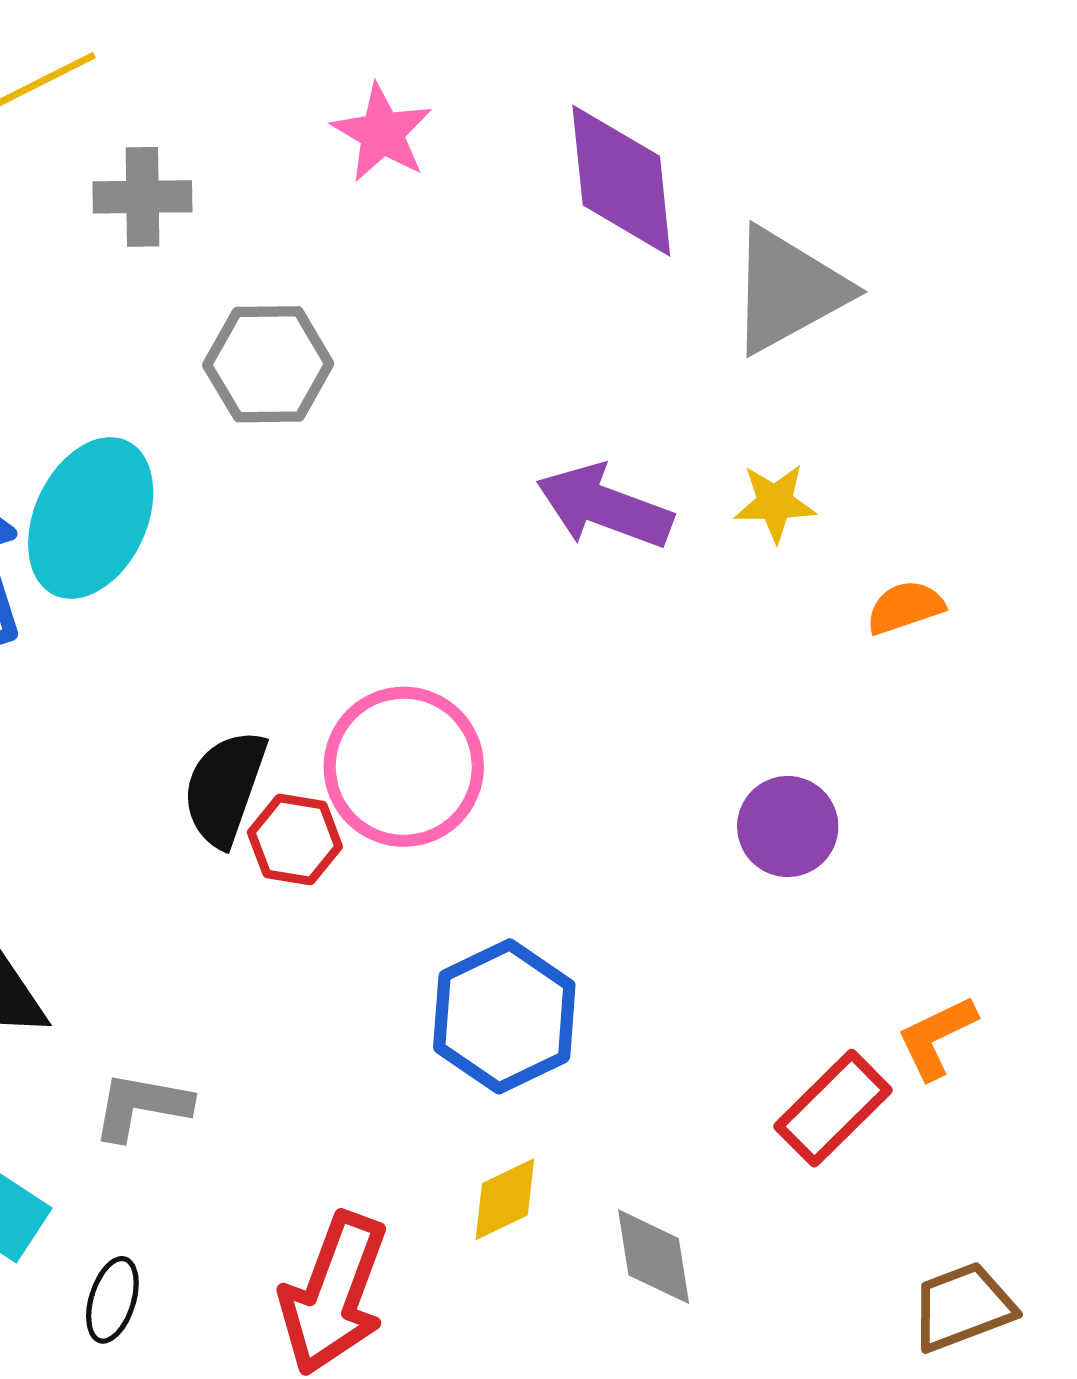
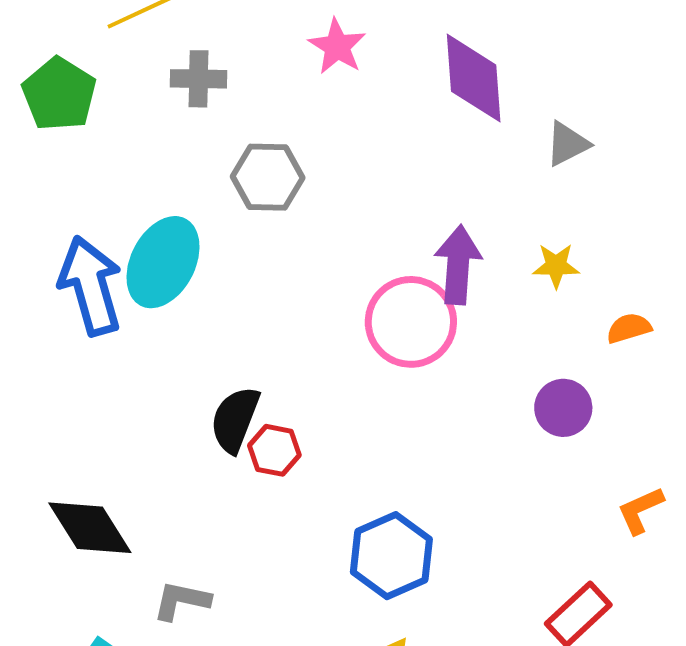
gray triangle: (788, 290) -> (567, 144), size x0.6
purple arrow: (604, 506) -> (458, 265), turned 72
pink circle: (404, 767) -> (411, 322), moved
purple circle: (788, 827) -> (563, 408), moved
orange L-shape: (937, 1037) -> (640, 510), moved

